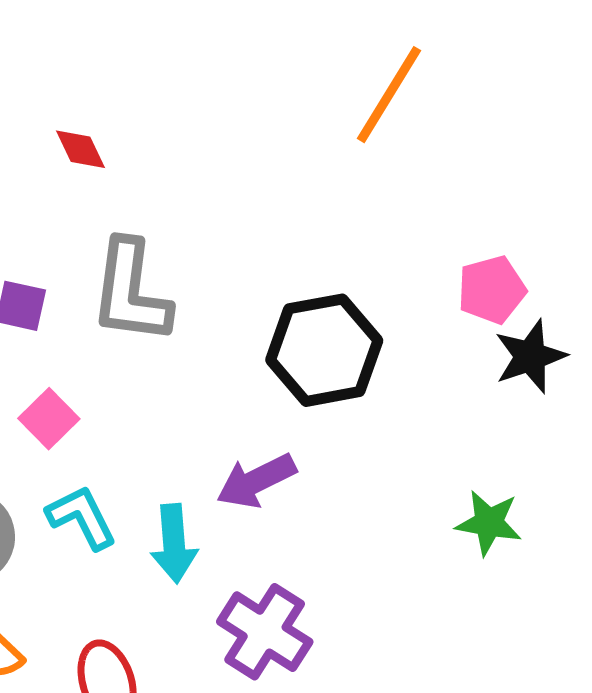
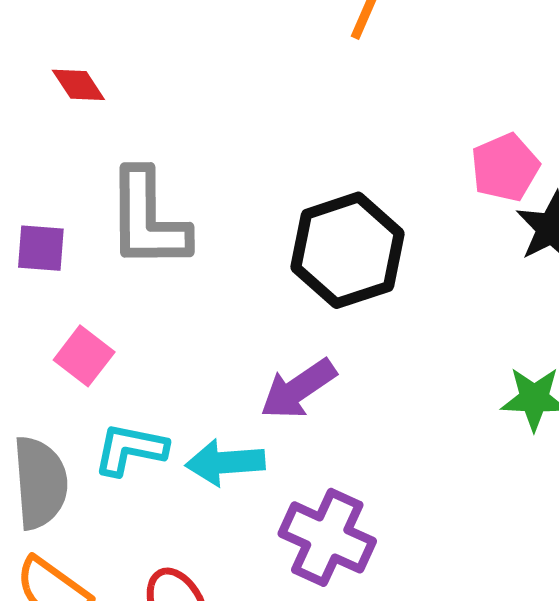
cyan L-shape: (82, 517) -> (130, 449), turned -44
cyan arrow: (174, 544) -> (225, 462), turned 98

